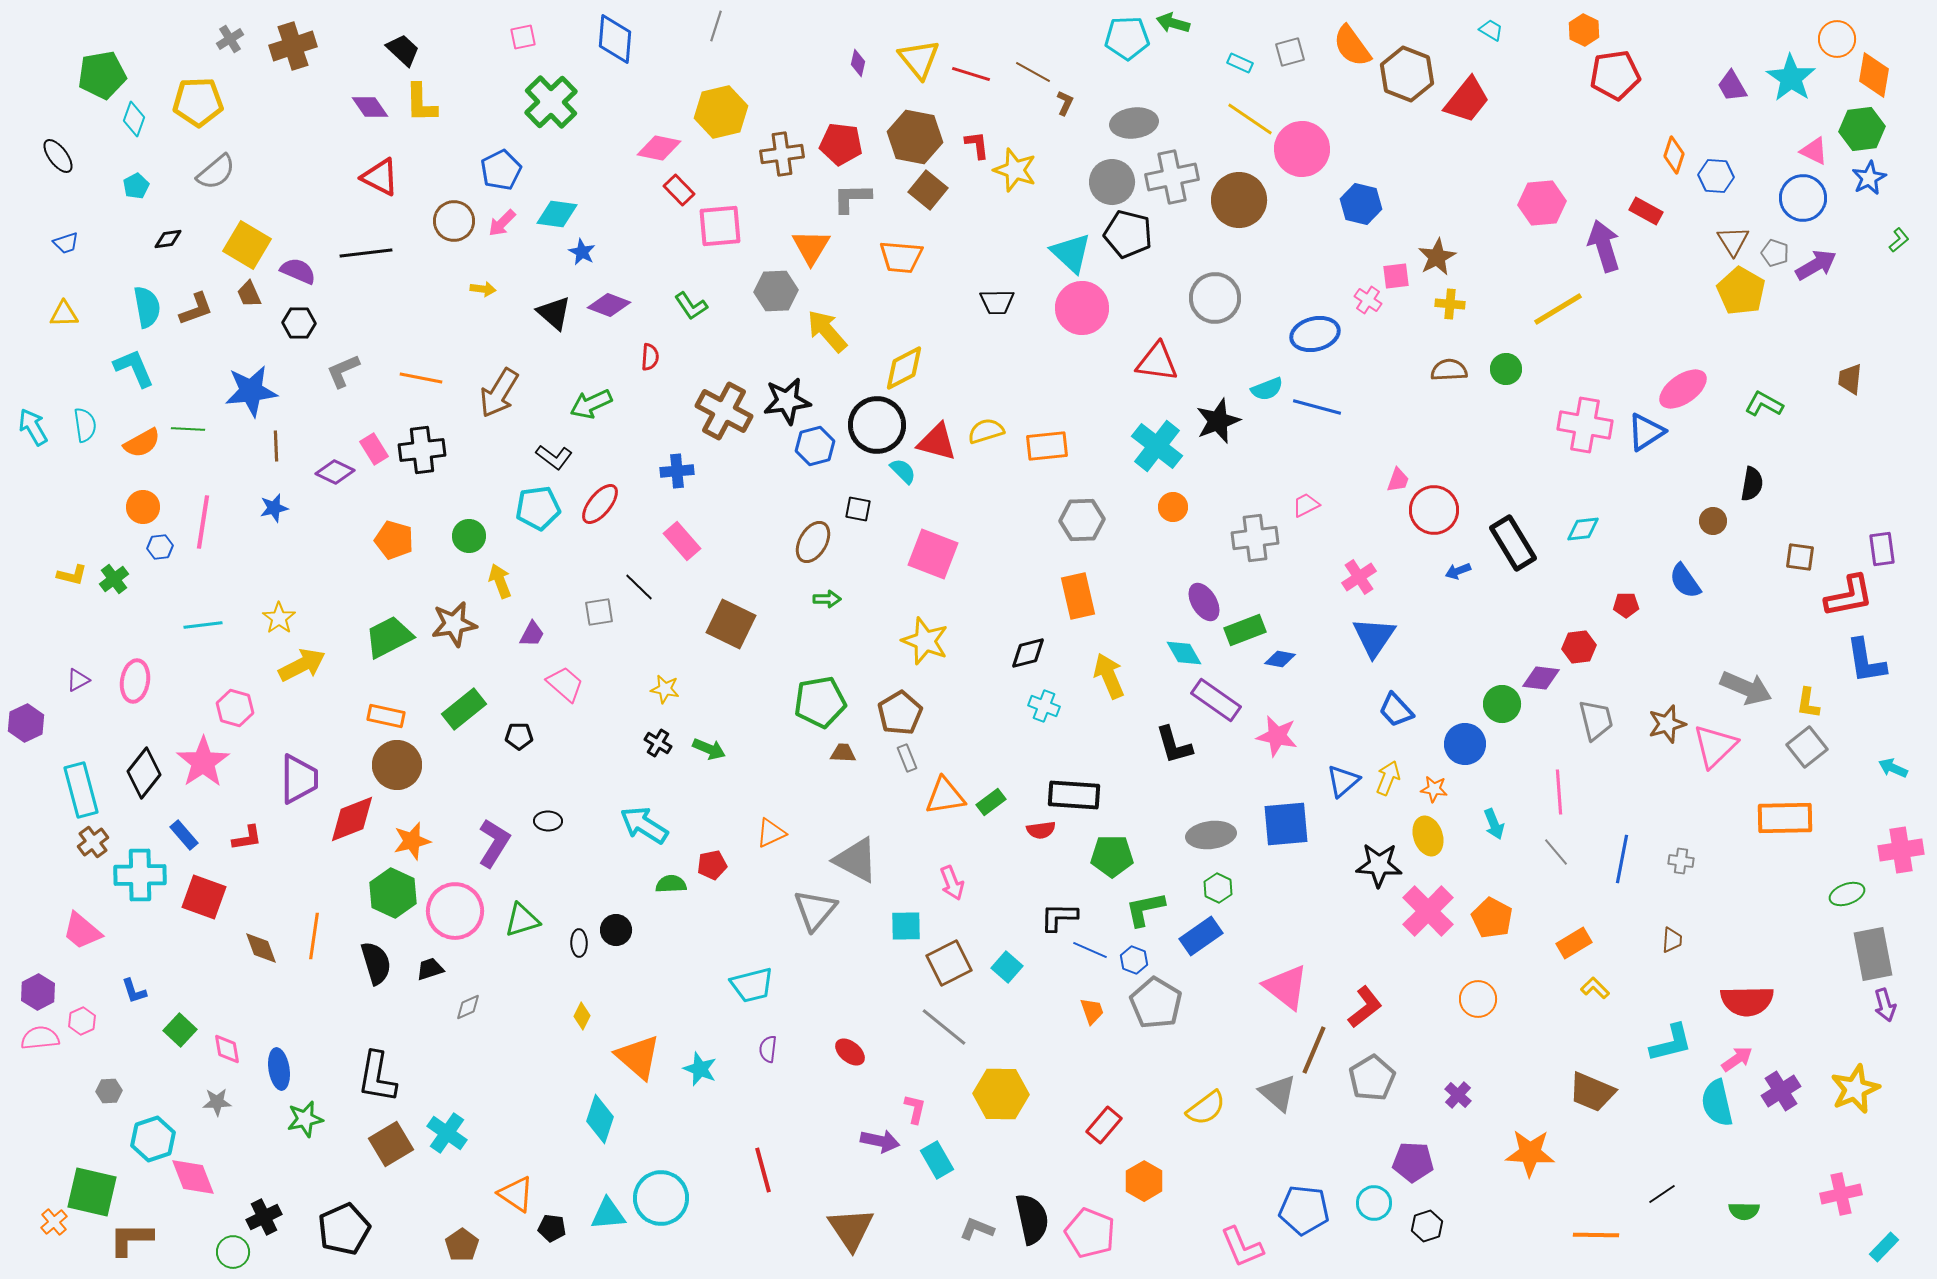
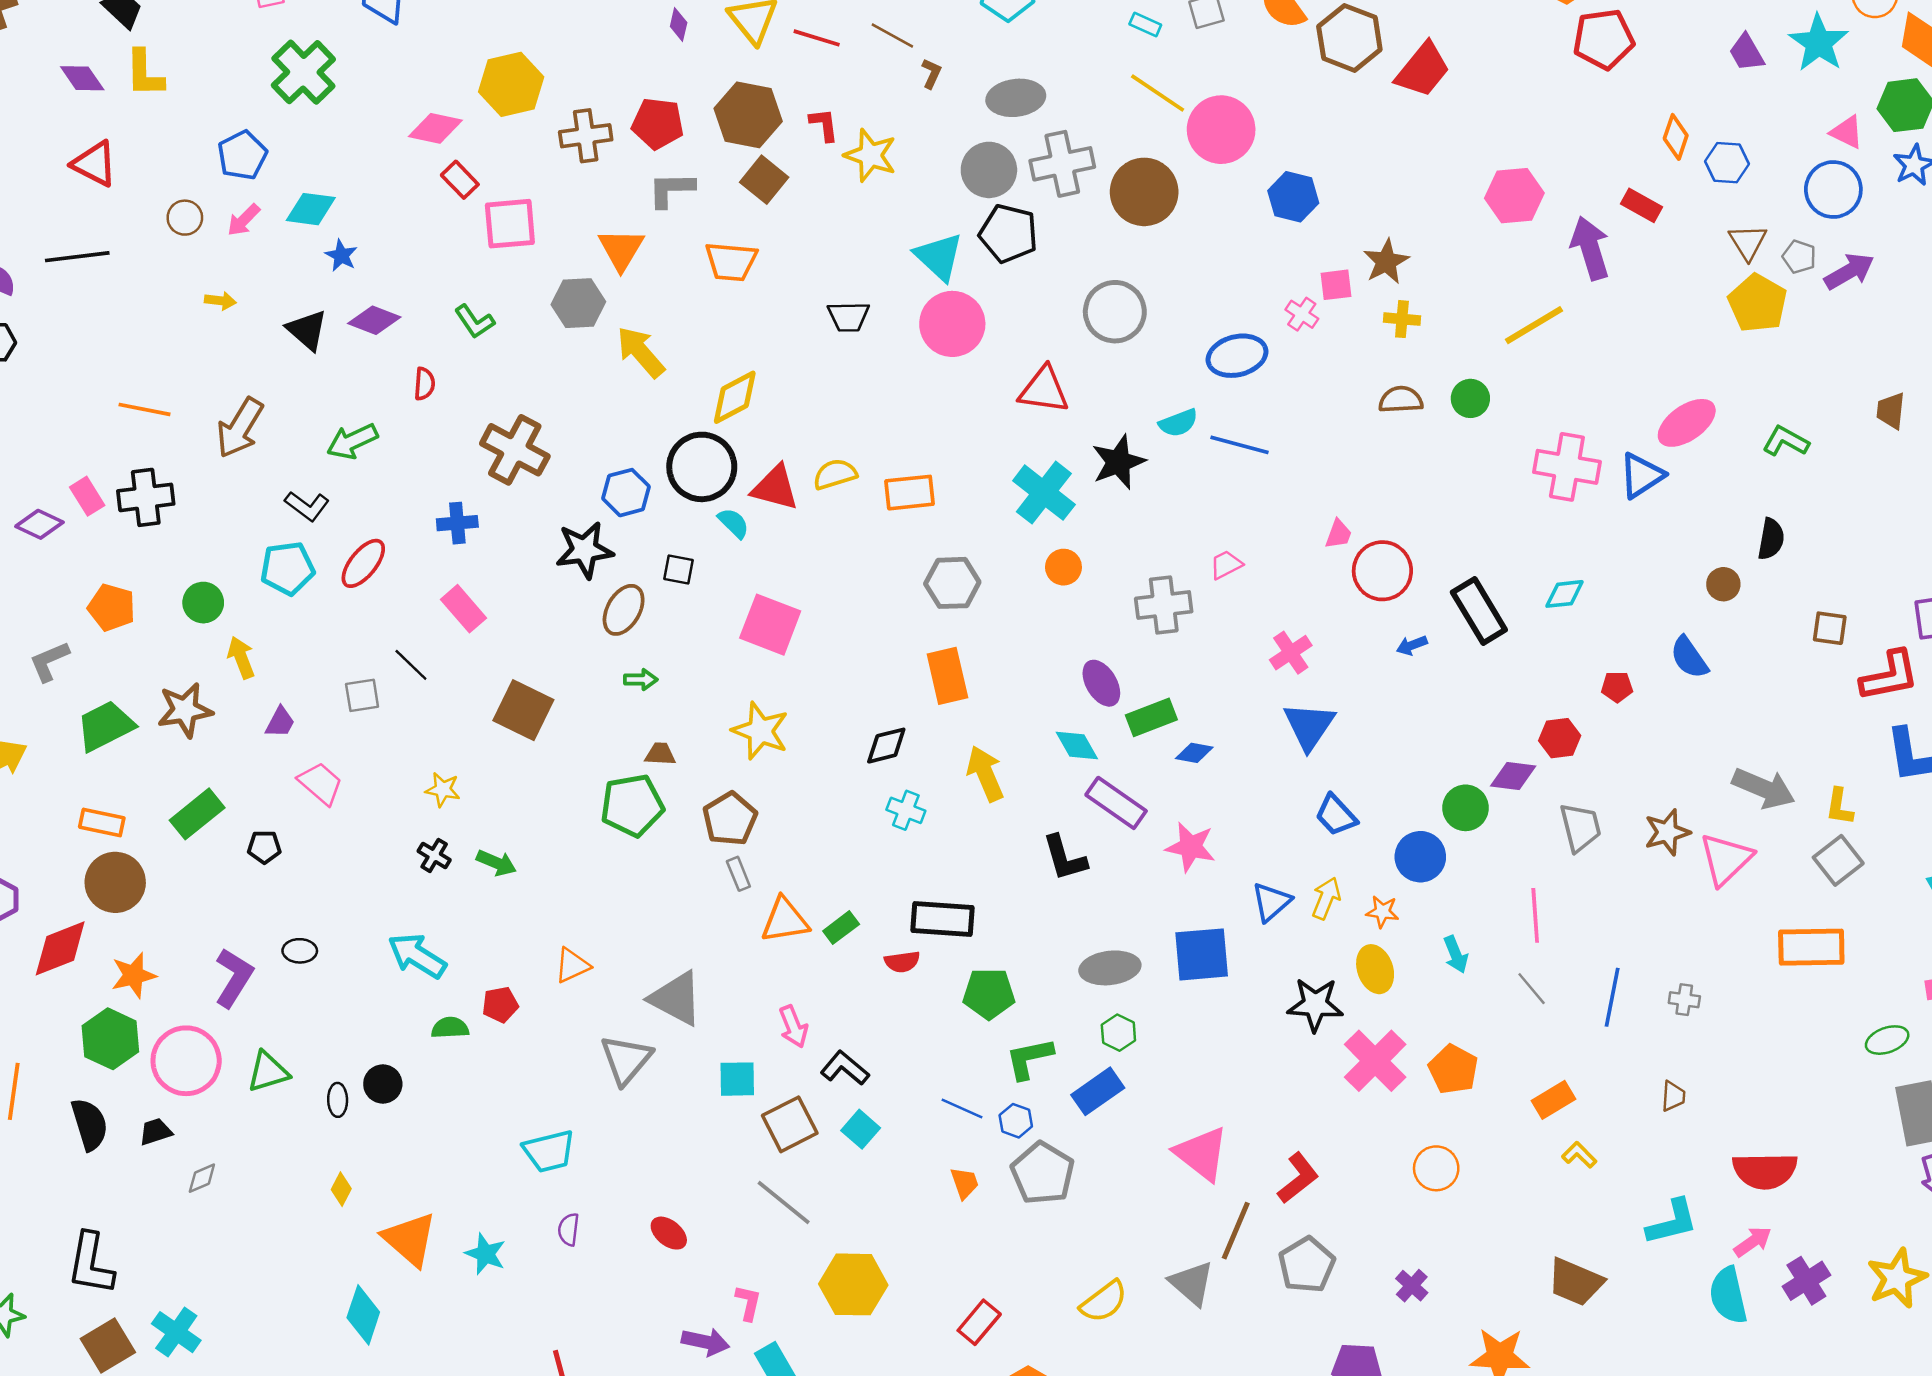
brown circle: (454, 221) -> (185, 218), size x0.7
gray L-shape: (343, 371) -> (49, 661), moved
black star: (787, 401) -> (584, 550), moved
brown trapezoid: (843, 753) -> (660, 754), moved
black L-shape: (1059, 917) -> (845, 1068), moved, turned 39

